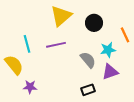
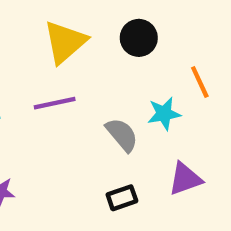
black circle: (94, 23) -> (139, 38), moved
purple triangle: (110, 72) -> (185, 179), moved

